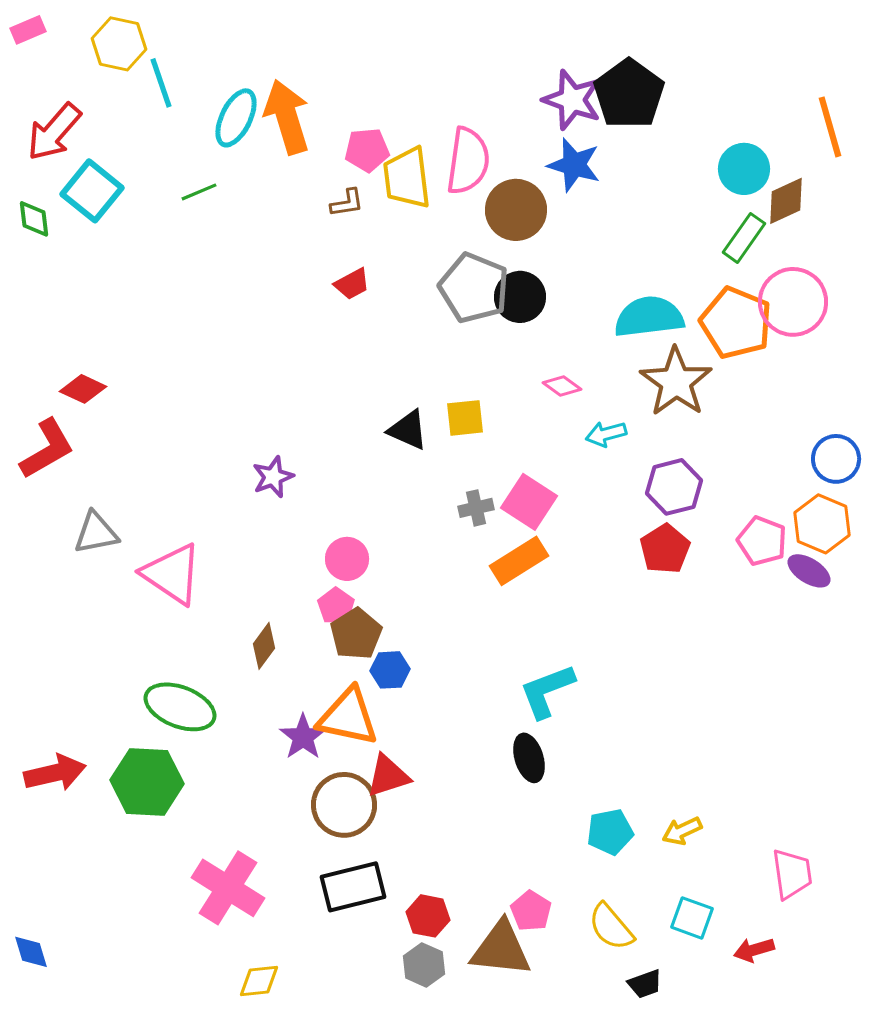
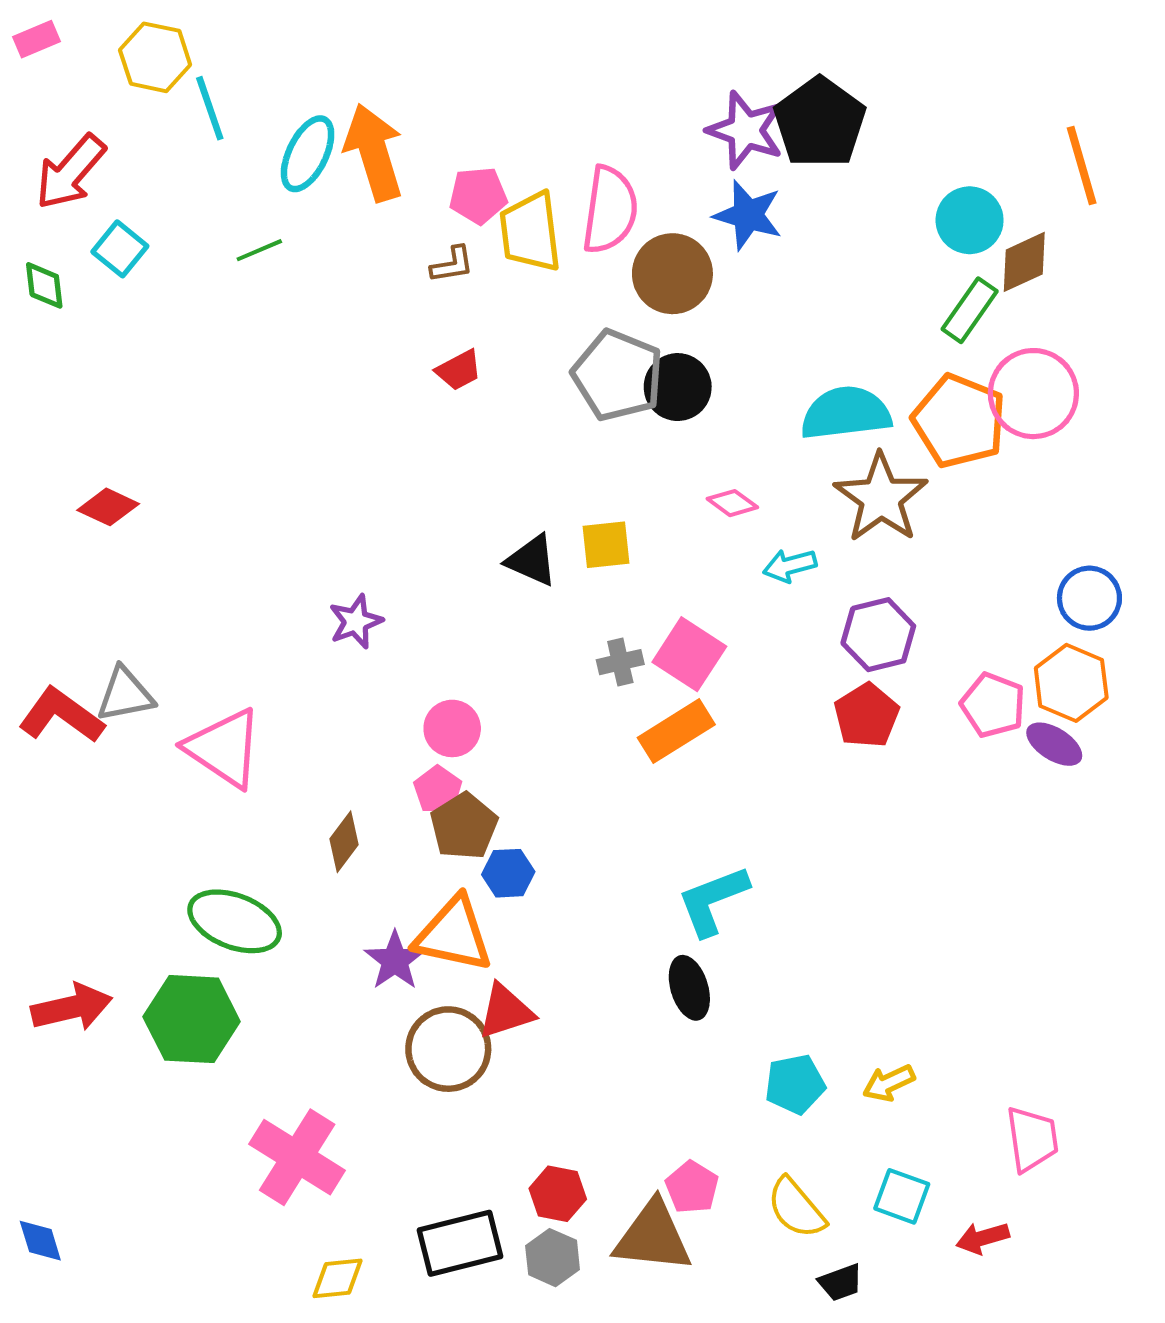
cyan square: (92, 191) -> (120, 249), size x0.7
red L-shape: (47, 449) -> (61, 715), moved, turned -114
black rectangle: (353, 887) -> (460, 1243), moved

